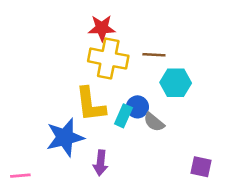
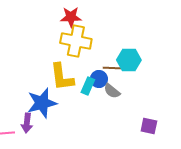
brown line: (154, 55) -> (112, 68), moved
purple arrow: (101, 163) -> (27, 123), moved

